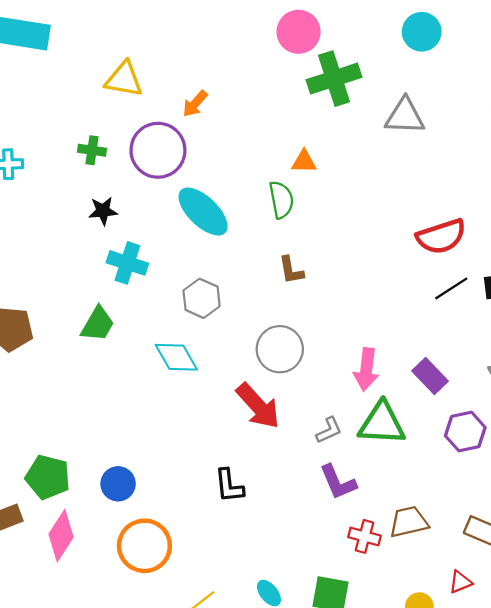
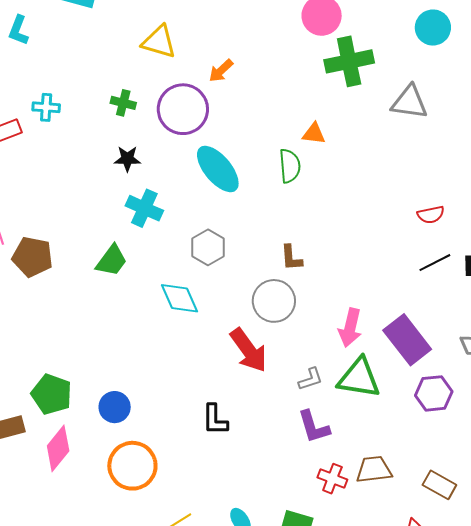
red semicircle: (441, 237) -> (431, 215), size x0.6
brown L-shape: (291, 270) -> (291, 258), moved
purple rectangle: (430, 376) -> (407, 340), size x1.5

